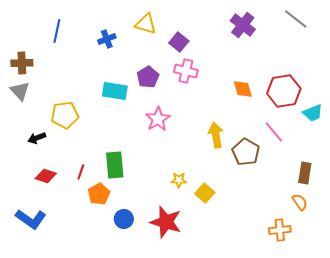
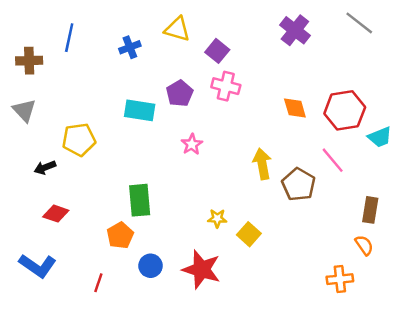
brown cross: (22, 63) -> (29, 61), moved
pink star: (158, 119) -> (192, 144), size x0.7
red line: (81, 172) -> (98, 283), moved

